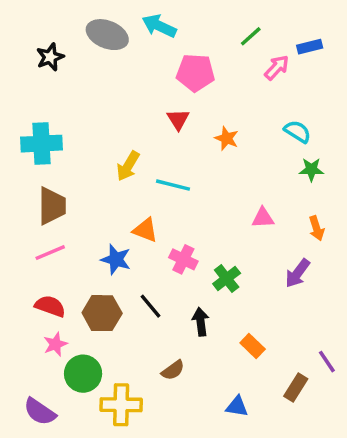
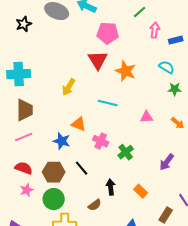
blue rectangle: (310, 47) -> (176, 40), moved
pink arrow: (277, 67) -> (155, 30), turned -35
red triangle: (178, 119) -> (98, 60), size x1.5
orange star: (227, 138) -> (126, 71), size x1.5
cyan line: (173, 185) -> (108, 103), moved
orange arrow: (317, 228) -> (178, 123), turned -32
purple arrow: (298, 273) -> (167, 162), moved
black arrow: (201, 322) -> (111, 187), moved
green circle: (83, 374) -> (54, 199), moved

